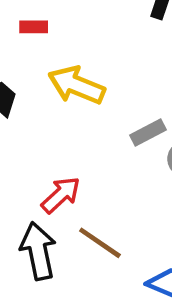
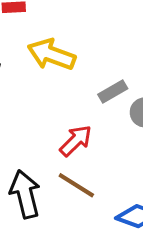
red arrow: (61, 195) -> (76, 141), moved

